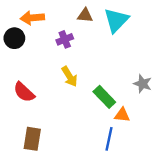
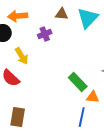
yellow arrow: (70, 77) -> (22, 56), moved

